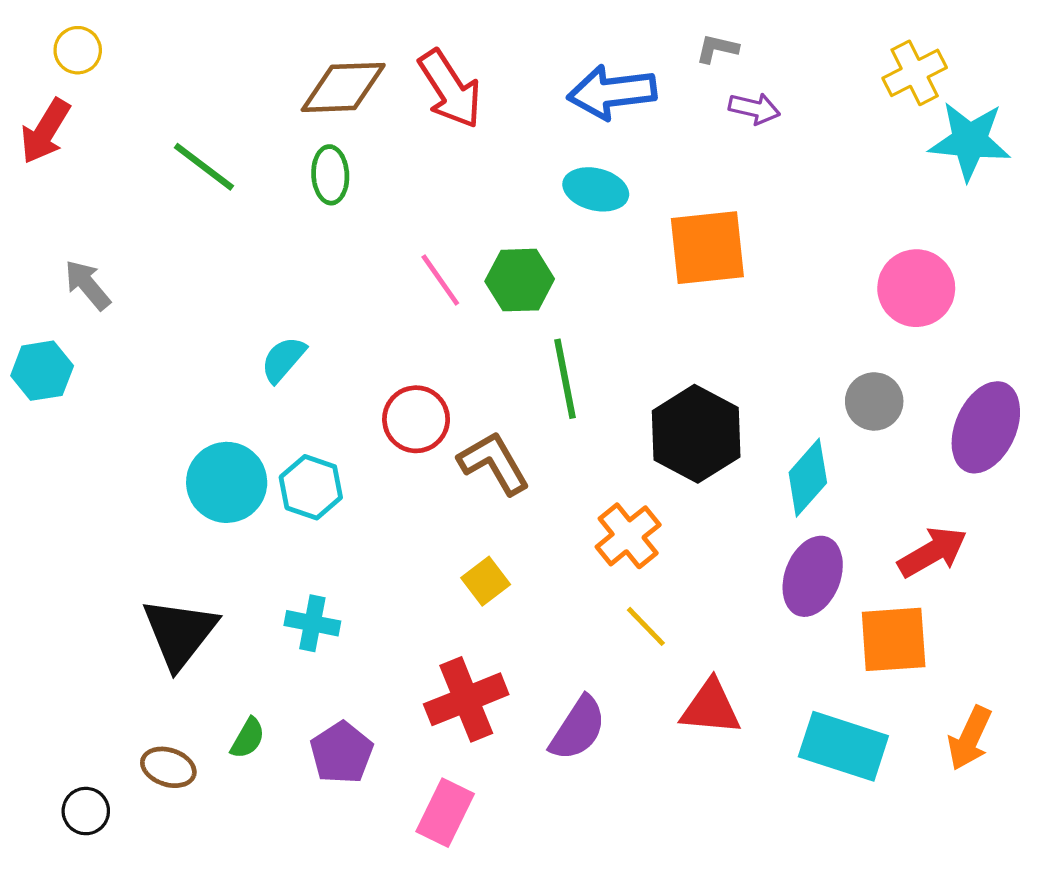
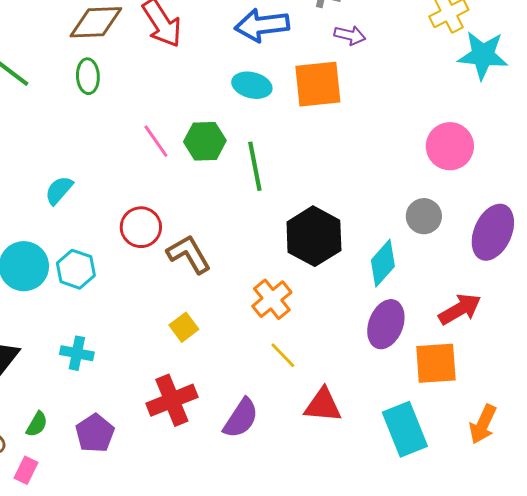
orange square: (707, 248) -> (318, 84), moved
green line: (565, 379) -> (255, 166), moved
cyan rectangle: (843, 746) -> (405, 429), turned 50
pink rectangle: (445, 813) -> (26, 470), moved, size x0.7

